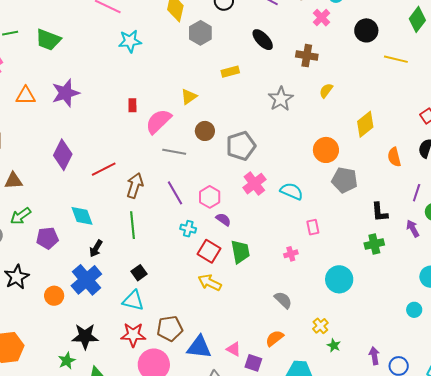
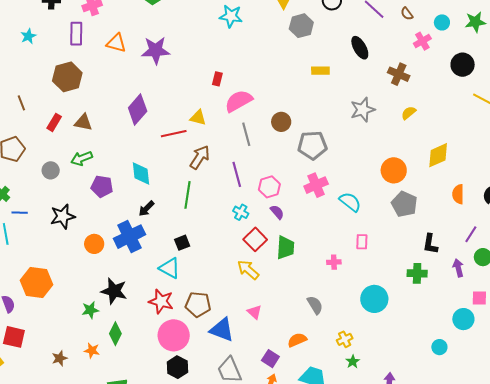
yellow triangle: (189, 97) -> (198, 118), moved, turned 36
gray line: (174, 152) -> (246, 134), turned 50
pink triangle: (234, 349) -> (254, 312), moved

